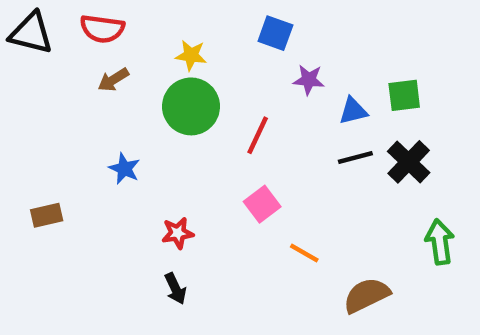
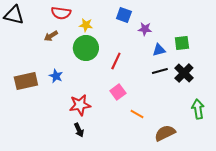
red semicircle: (102, 29) -> (61, 13), moved
purple star: (309, 80) -> (145, 29), moved
brown rectangle: (47, 215) -> (26, 81), moved, size x1.6
red star: (178, 233) -> (80, 105), size x1.5

